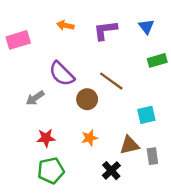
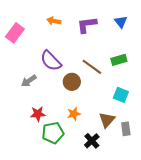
pink rectangle: (18, 40) -> (15, 33), turned -36
green rectangle: (157, 60) -> (119, 60), moved
cyan square: (146, 115) -> (121, 95), turned 35
brown triangle: (129, 145) -> (107, 120), turned -36
green pentagon: (51, 171) -> (53, 133), moved

